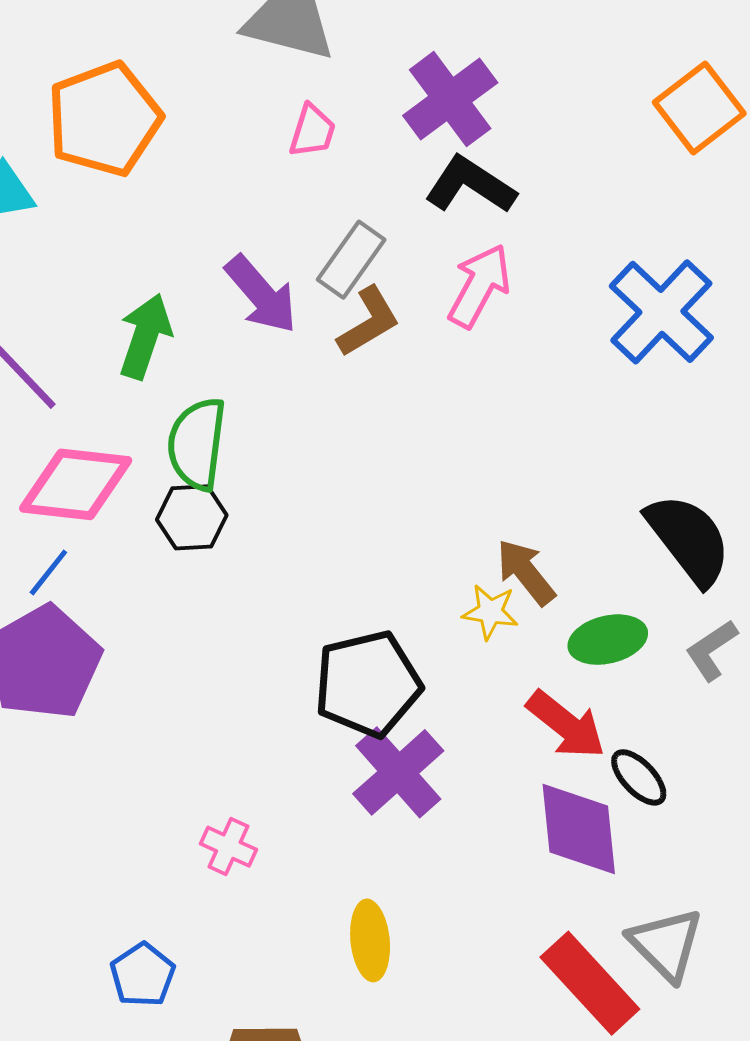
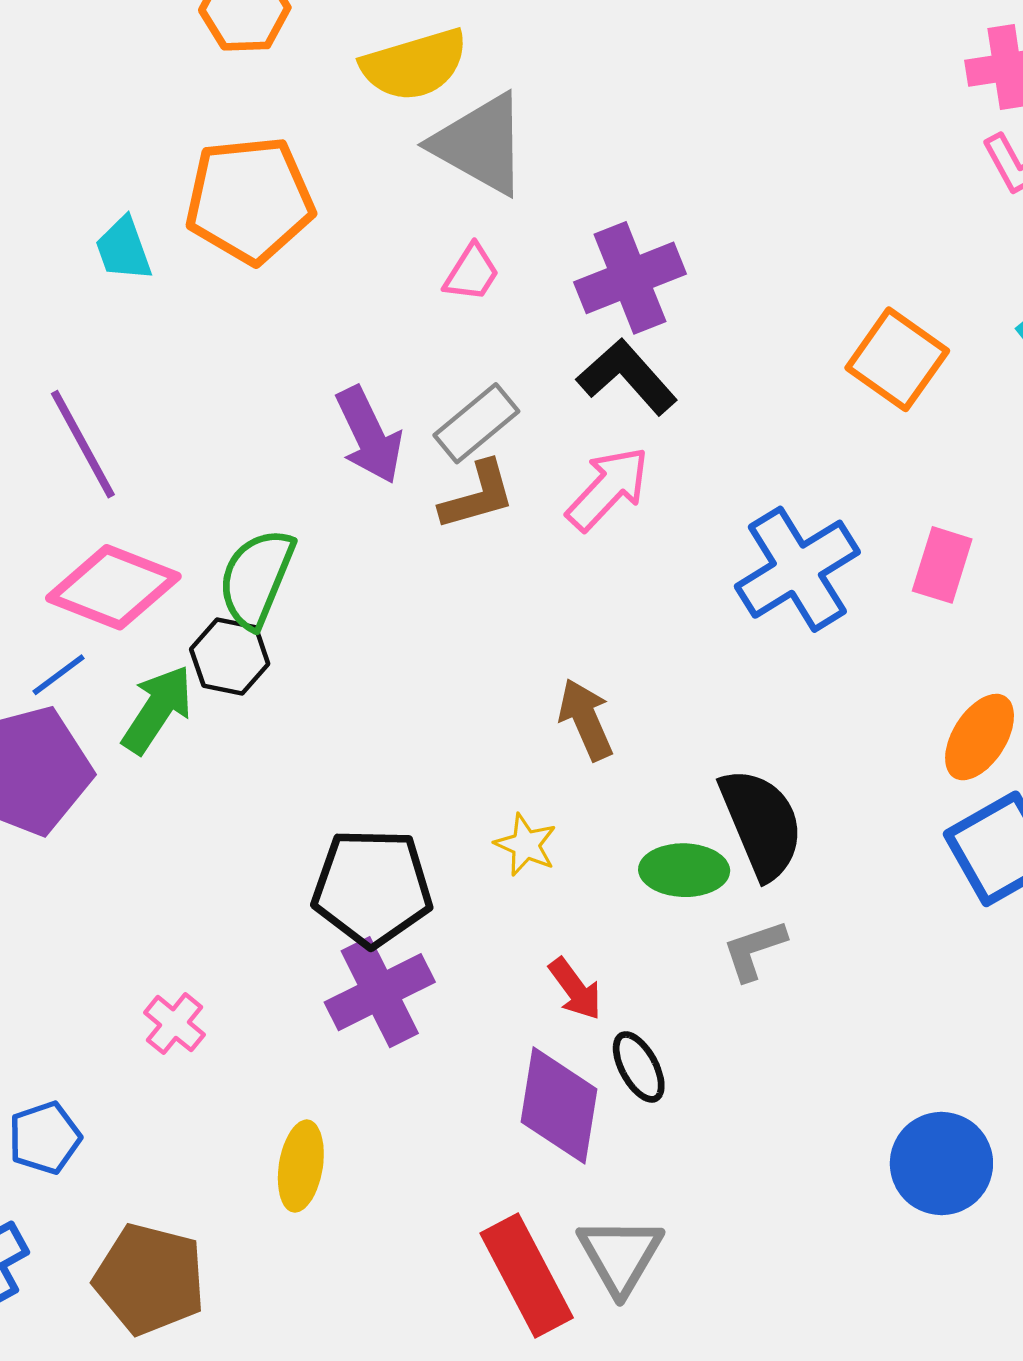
orange square: (699, 108) -> (897, 359), turned -32
green arrow: (145, 336) -> (157, 709), moved
brown arrow: (526, 572) -> (586, 719), moved
green ellipse: (608, 640) -> (684, 870), moved
red arrow: (566, 725) -> (575, 989), size x0.7

